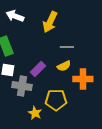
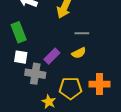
orange cross: (83, 79) -> (100, 84), moved

